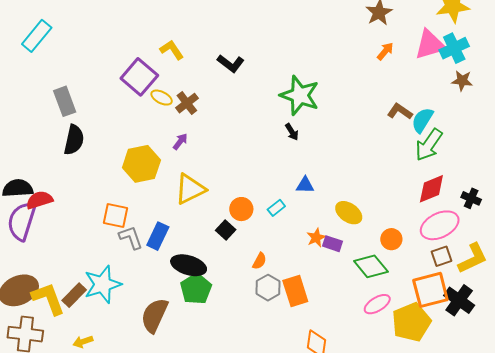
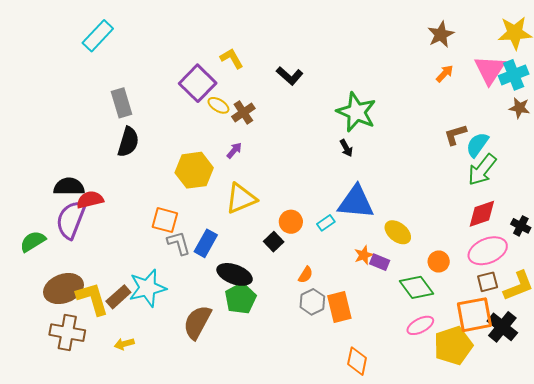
pink triangle: (430, 45) -> (490, 70), turned -44
brown L-shape: (400, 111) -> (455, 135), turned -55
blue triangle: (305, 185) -> (356, 202), size x2.0

